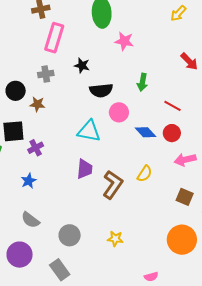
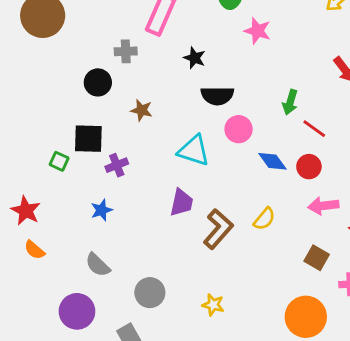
gray cross: (46, 74) -> (126, 51), moved
green arrow: (142, 82) -> (290, 102), moved
brown star: (37, 104) -> (142, 110), moved

